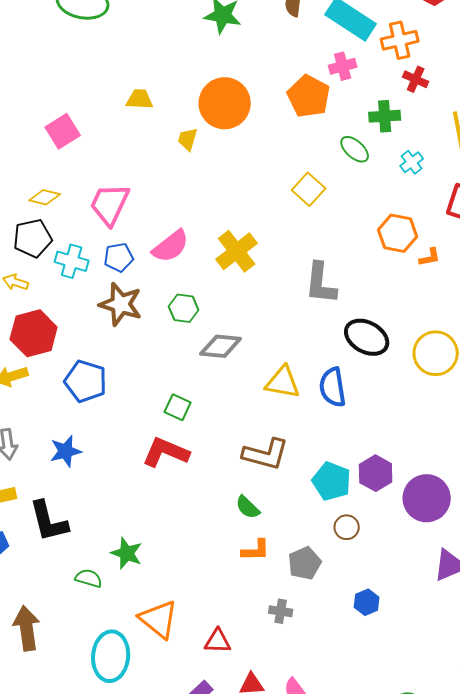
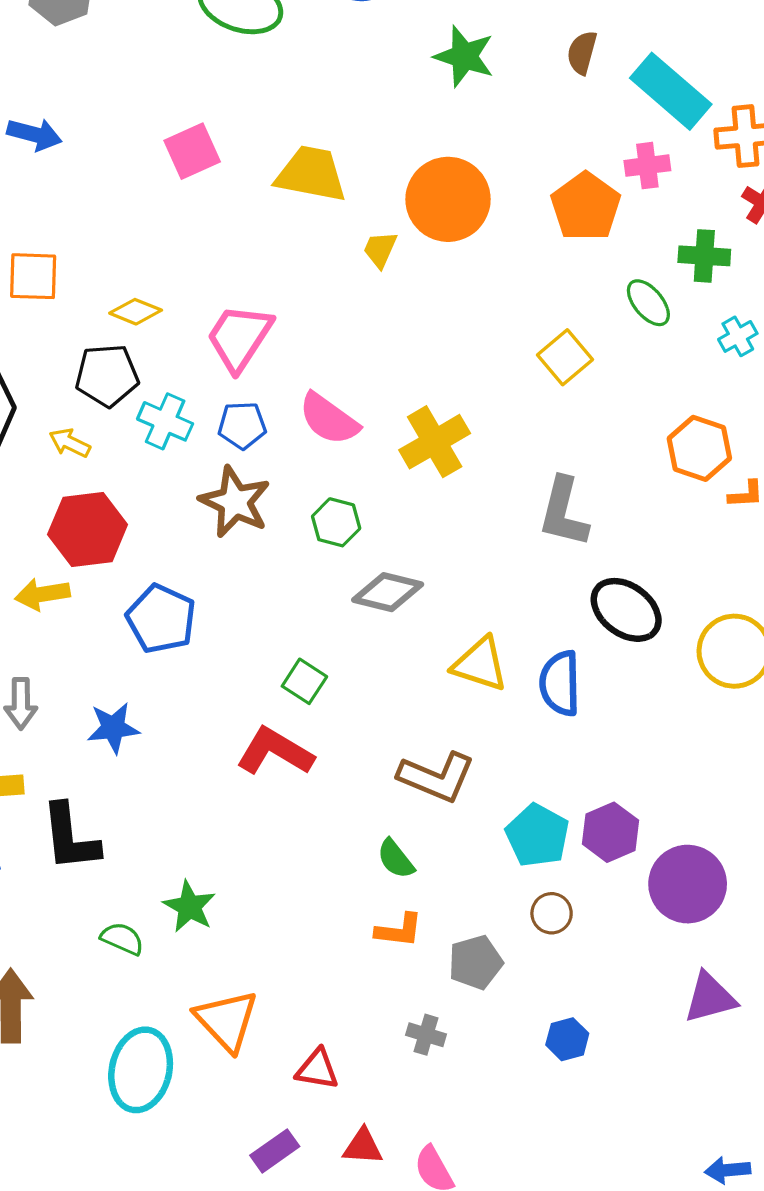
yellow trapezoid: (140, 99) -> (311, 174), size x1.6
pink square: (63, 131) -> (192, 151), moved
pink semicircle: (171, 246) -> (329, 419), turned 66

